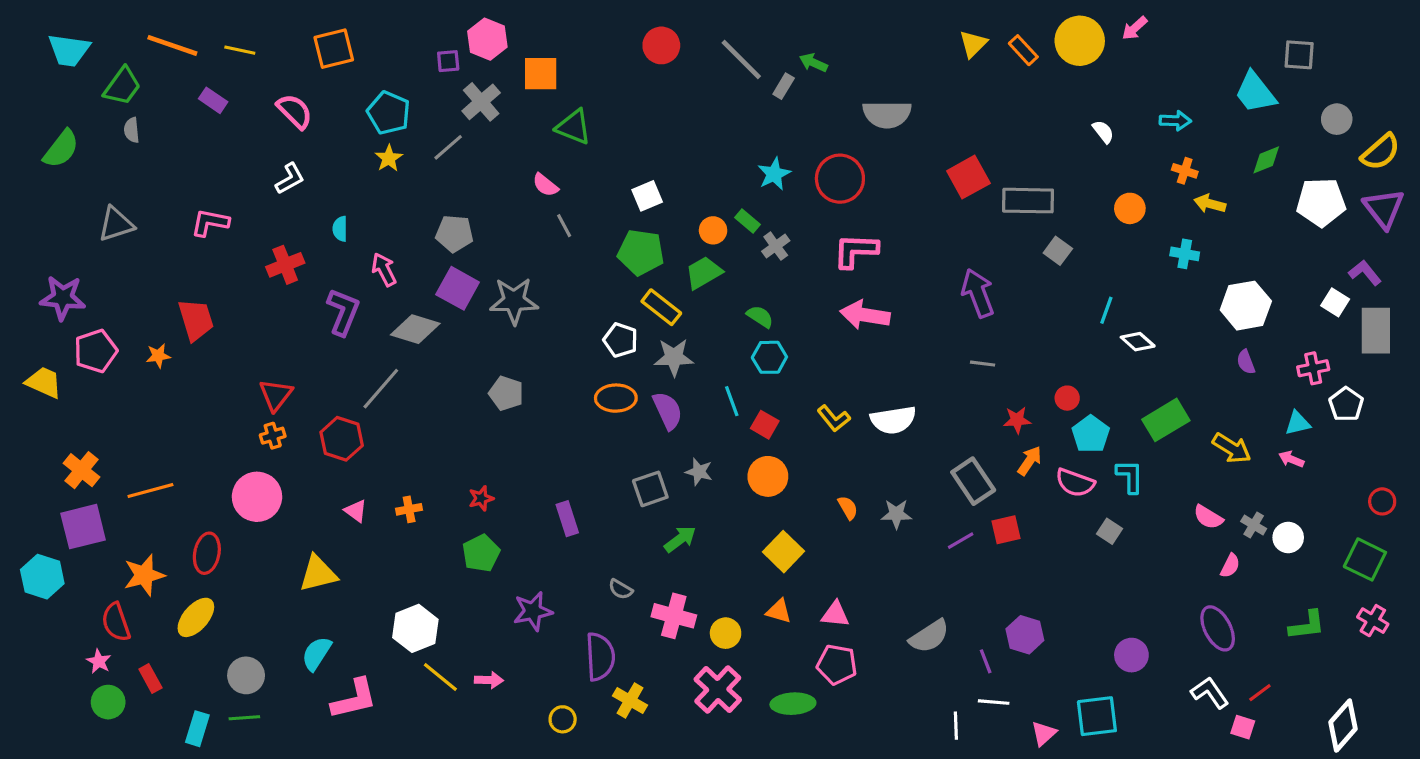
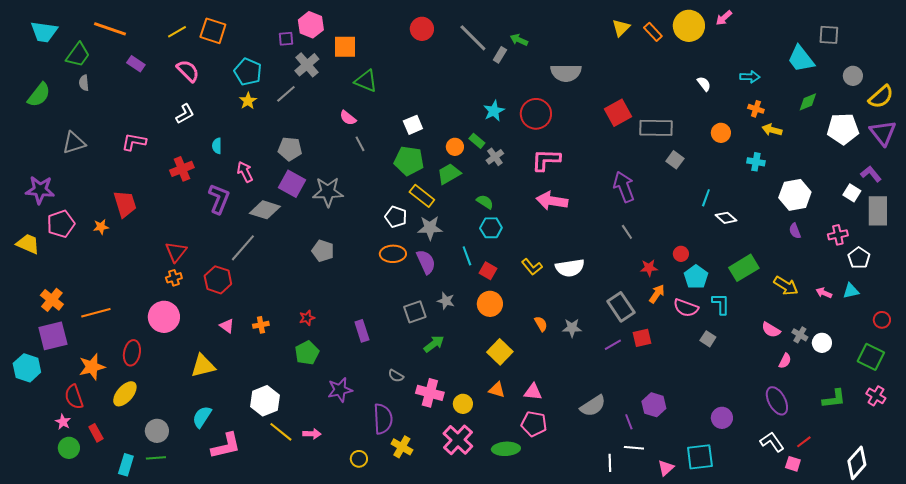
orange square: (334, 49) -> (213, 31), turned 32
yellow line: (240, 50) -> (177, 32), moved, turned -42
gray line: (983, 364) -> (627, 232), turned 49
cyan triangle: (1298, 423) -> (851, 291), moved

